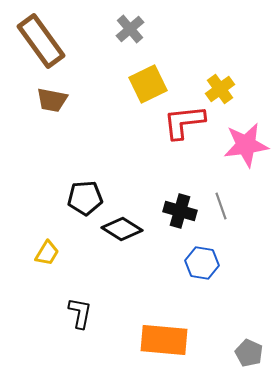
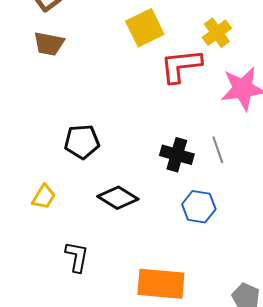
black diamond: (122, 229) -> (118, 198), moved

